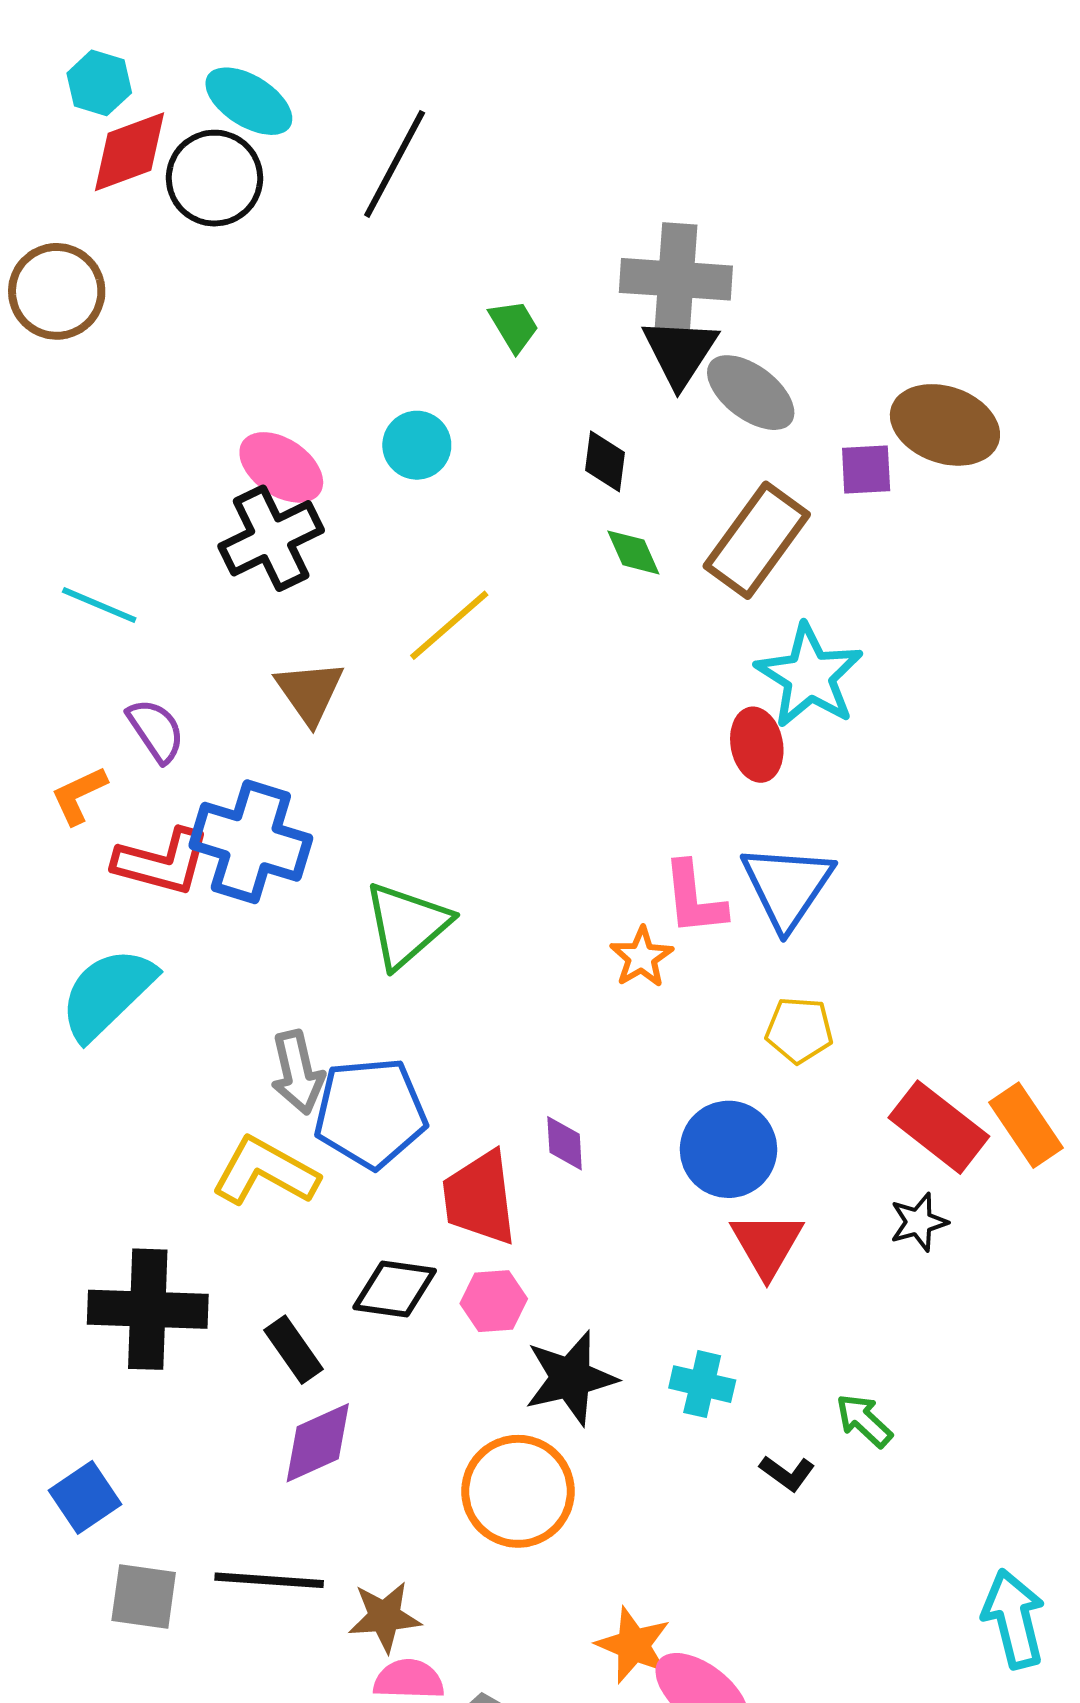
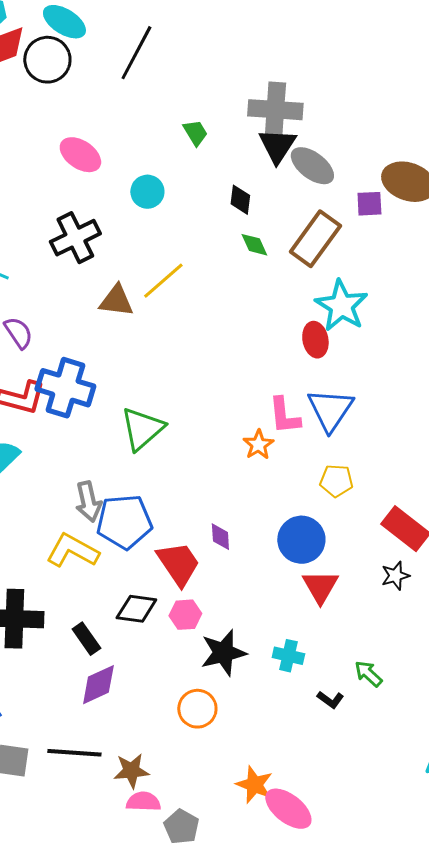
pink ellipse: (281, 467) -> (80, 155), moved
brown triangle: (310, 692) -> (116, 301), moved, turned -48
red trapezoid: (480, 1198) -> (178, 564), turned 153
orange circle: (518, 1491) -> (197, 709), size x0.7

